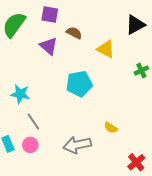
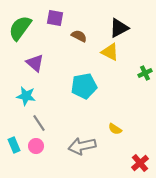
black triangle: (135, 25) -> (119, 28), moved
purple triangle: (49, 46) -> (35, 63), moved

